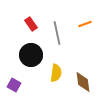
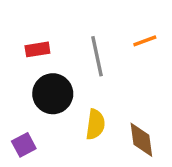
red rectangle: (31, 24) -> (37, 49), moved, turned -64
purple square: (14, 85) -> (24, 145), turned 32

